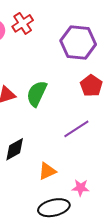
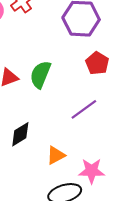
pink star: (81, 188) -> (92, 171), size x1.4

